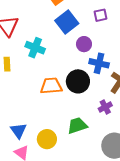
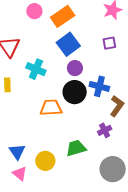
purple square: (101, 15) -> (109, 43), moved
purple circle: (84, 44) -> (75, 68), moved
black circle: (78, 81) -> (75, 92), moved

